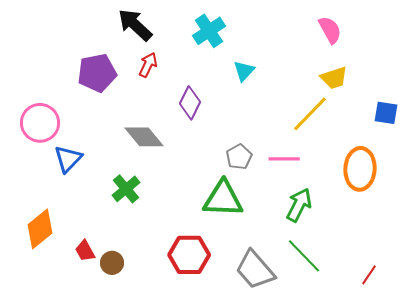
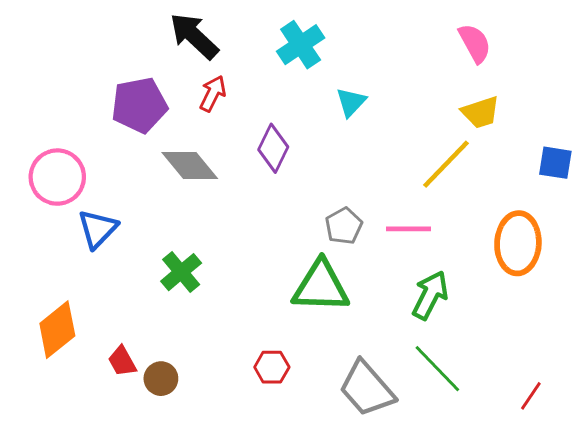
gray diamond: (144, 137) -> (190, 166), moved
red hexagon: (189, 255) -> (272, 367), size x0.6

